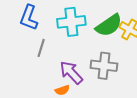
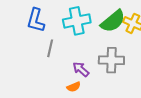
purple arrow: (71, 73) -> (81, 69), size x0.7

